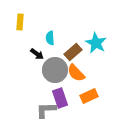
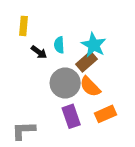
cyan star: (96, 43) -> (94, 45), moved
black arrow: (37, 54) -> (39, 52), moved
gray L-shape: (46, 110) -> (24, 131), moved

